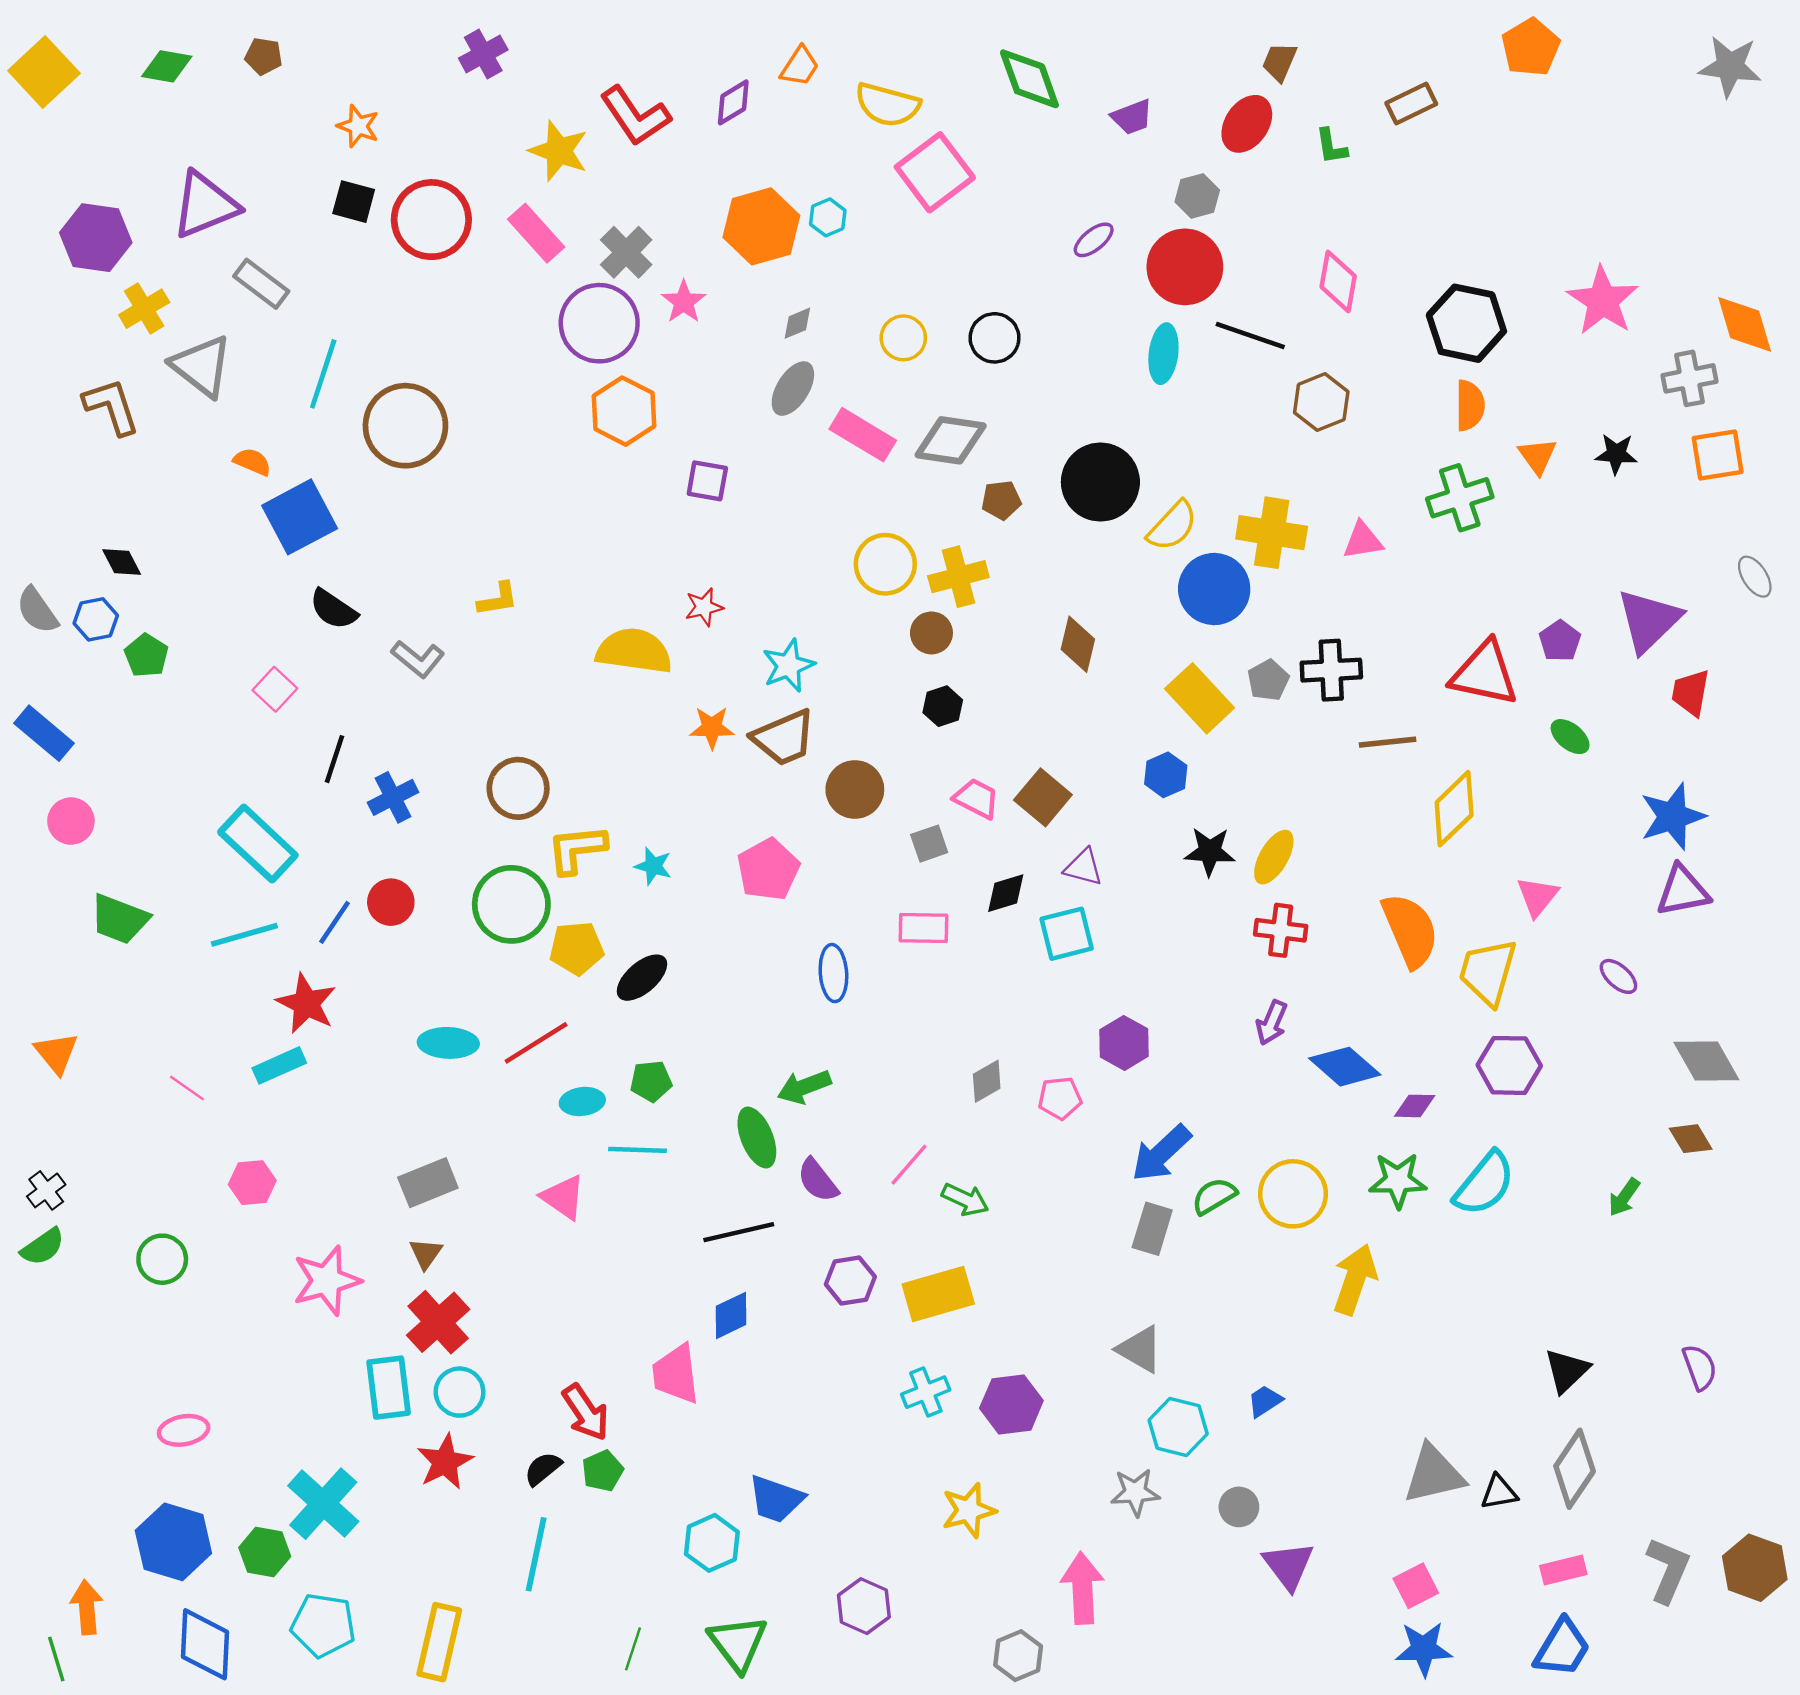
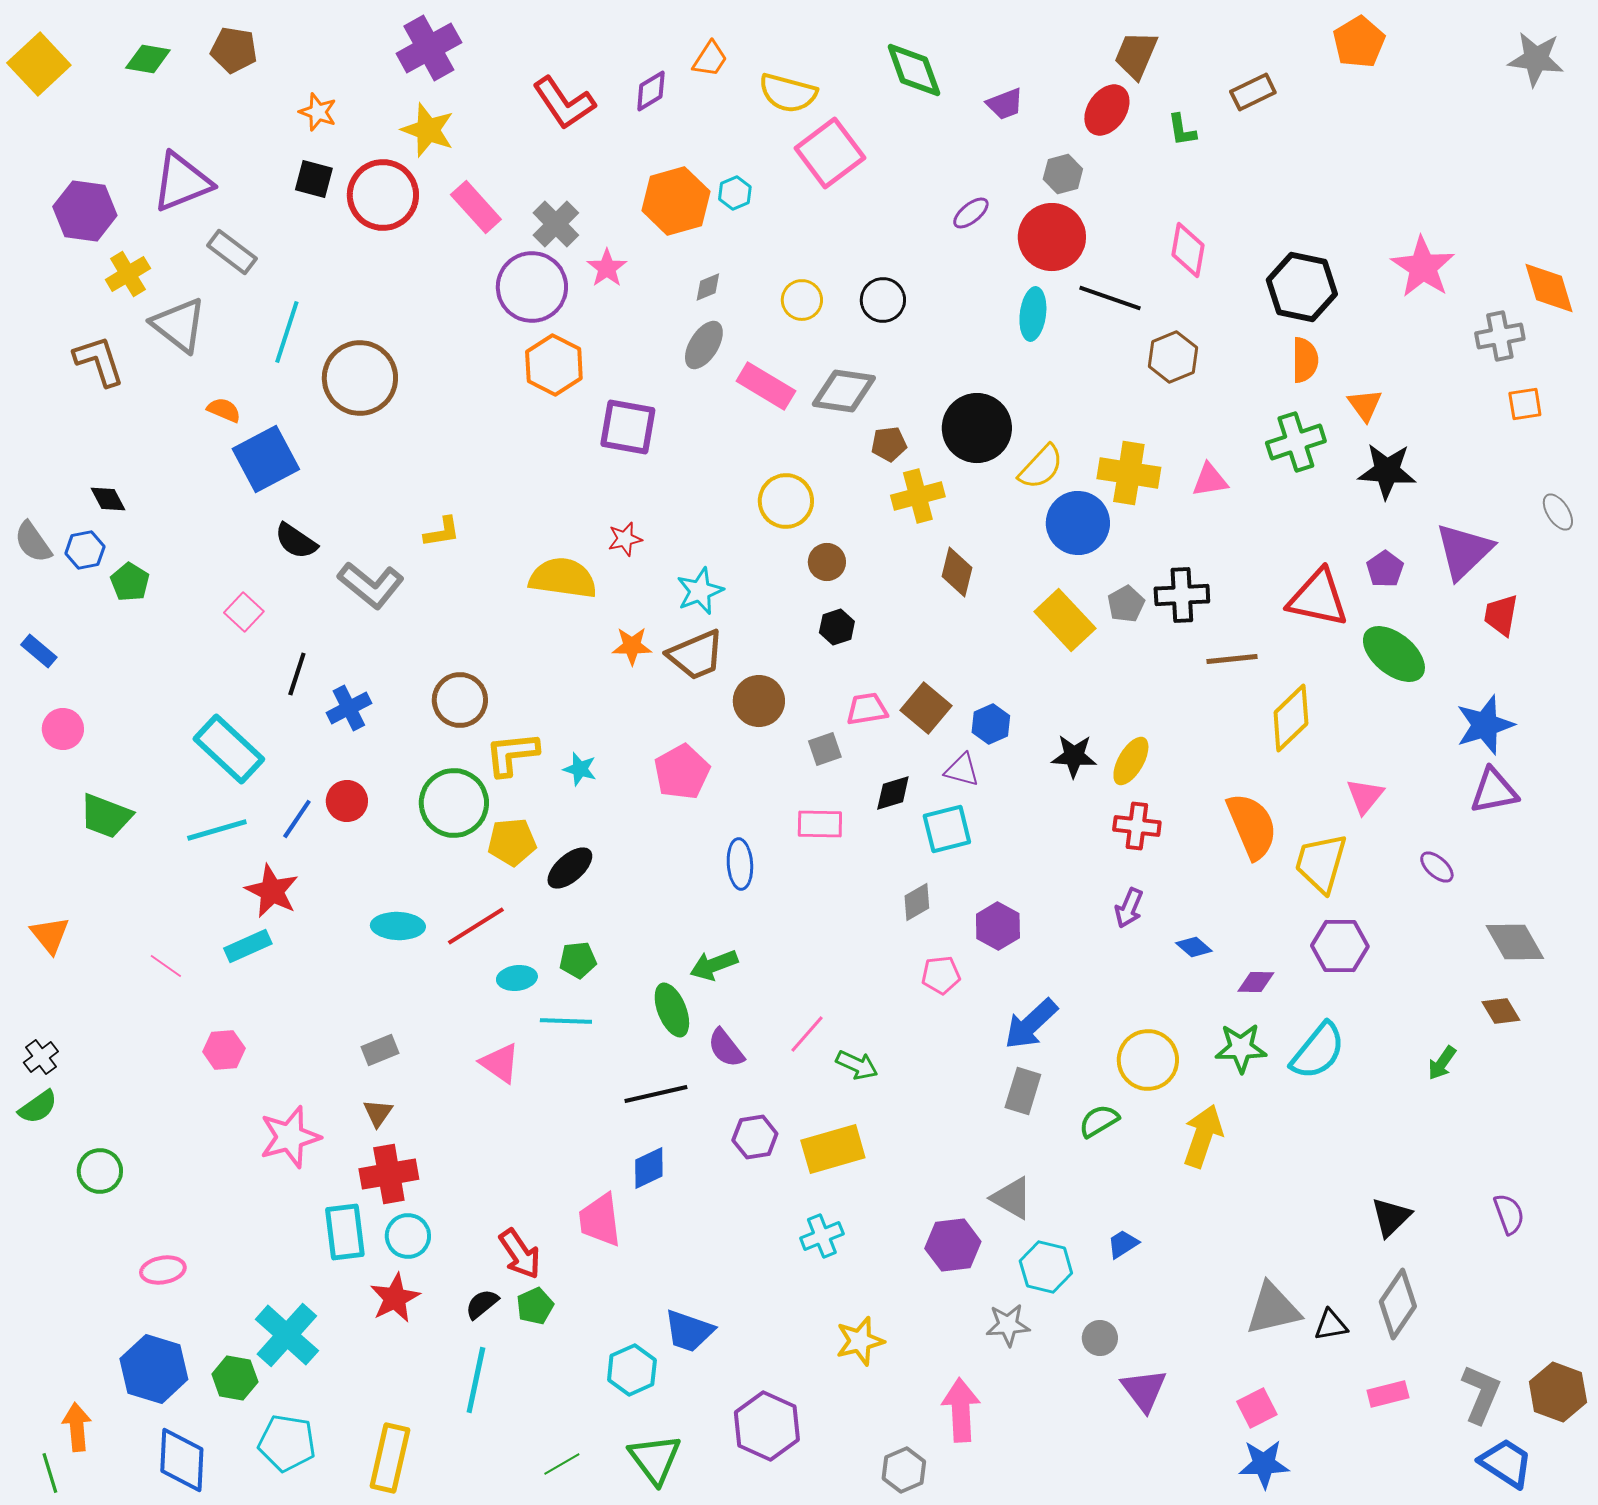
purple cross: (483, 54) -> (429, 48), size x1.5
brown pentagon: (264, 56) -> (234, 50), size x1.4
brown trapezoid: (1279, 62) -> (1136, 55), size x1.4
yellow star: (559, 151) -> (428, 130), moved
black star: (1616, 454) -> (1387, 471), moved, size x1.5
orange square: (1718, 455) -> (1525, 404), size x0.7
purple square: (707, 481) -> (628, 427), size x1.5
yellow cross: (958, 577) -> (918, 496), moved
gray L-shape: (418, 659) -> (371, 585), size x1.4
blue rectangle: (44, 733) -> (39, 651), size x0.7
green ellipse: (1570, 737) -> (1394, 654), size x1.8
blue hexagon: (1166, 775) -> (991, 724), moved
pink trapezoid: (976, 799) -> (867, 709), turned -36
blue diamond: (1345, 1067) -> (1194, 947), size x0.6
gray diamond: (987, 1081) -> (917, 902), moved
gray rectangle: (428, 1183) -> (380, 1050), size x0.7
green semicircle: (1214, 1196) -> (1099, 1121), moved
green circle: (162, 1259) -> (100, 1171), moved
red cross: (438, 1322) -> (389, 1174), turned 32
purple hexagon: (1011, 1404) -> (953, 1245), moved
purple hexagon: (864, 1606) -> (767, 1426), size x1.4
blue trapezoid: (1562, 1648) -> (1506, 1463), moved, turned -88
green line: (633, 1649) -> (562, 1464), turned 42

